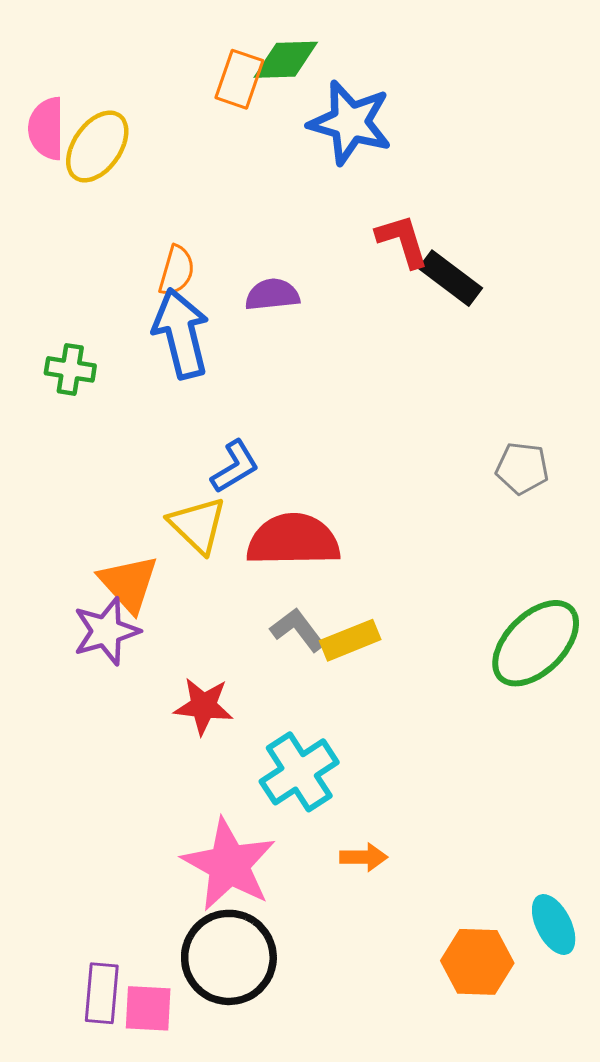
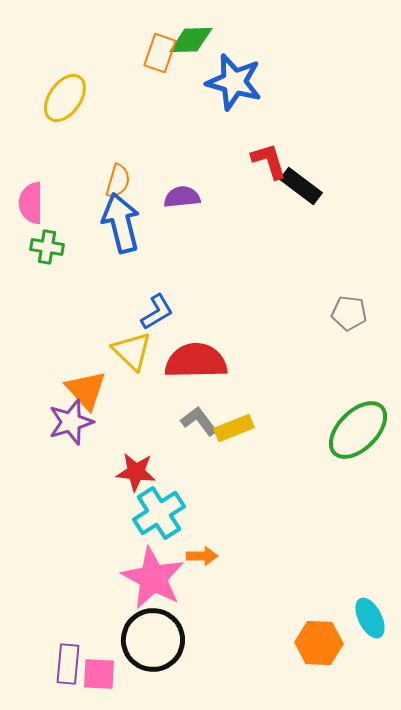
pink semicircle: (46, 129) -> (31, 203), moved
cyan cross: (299, 772) -> (159, 513), moved
orange arrow: (364, 857) -> (202, 556), moved

